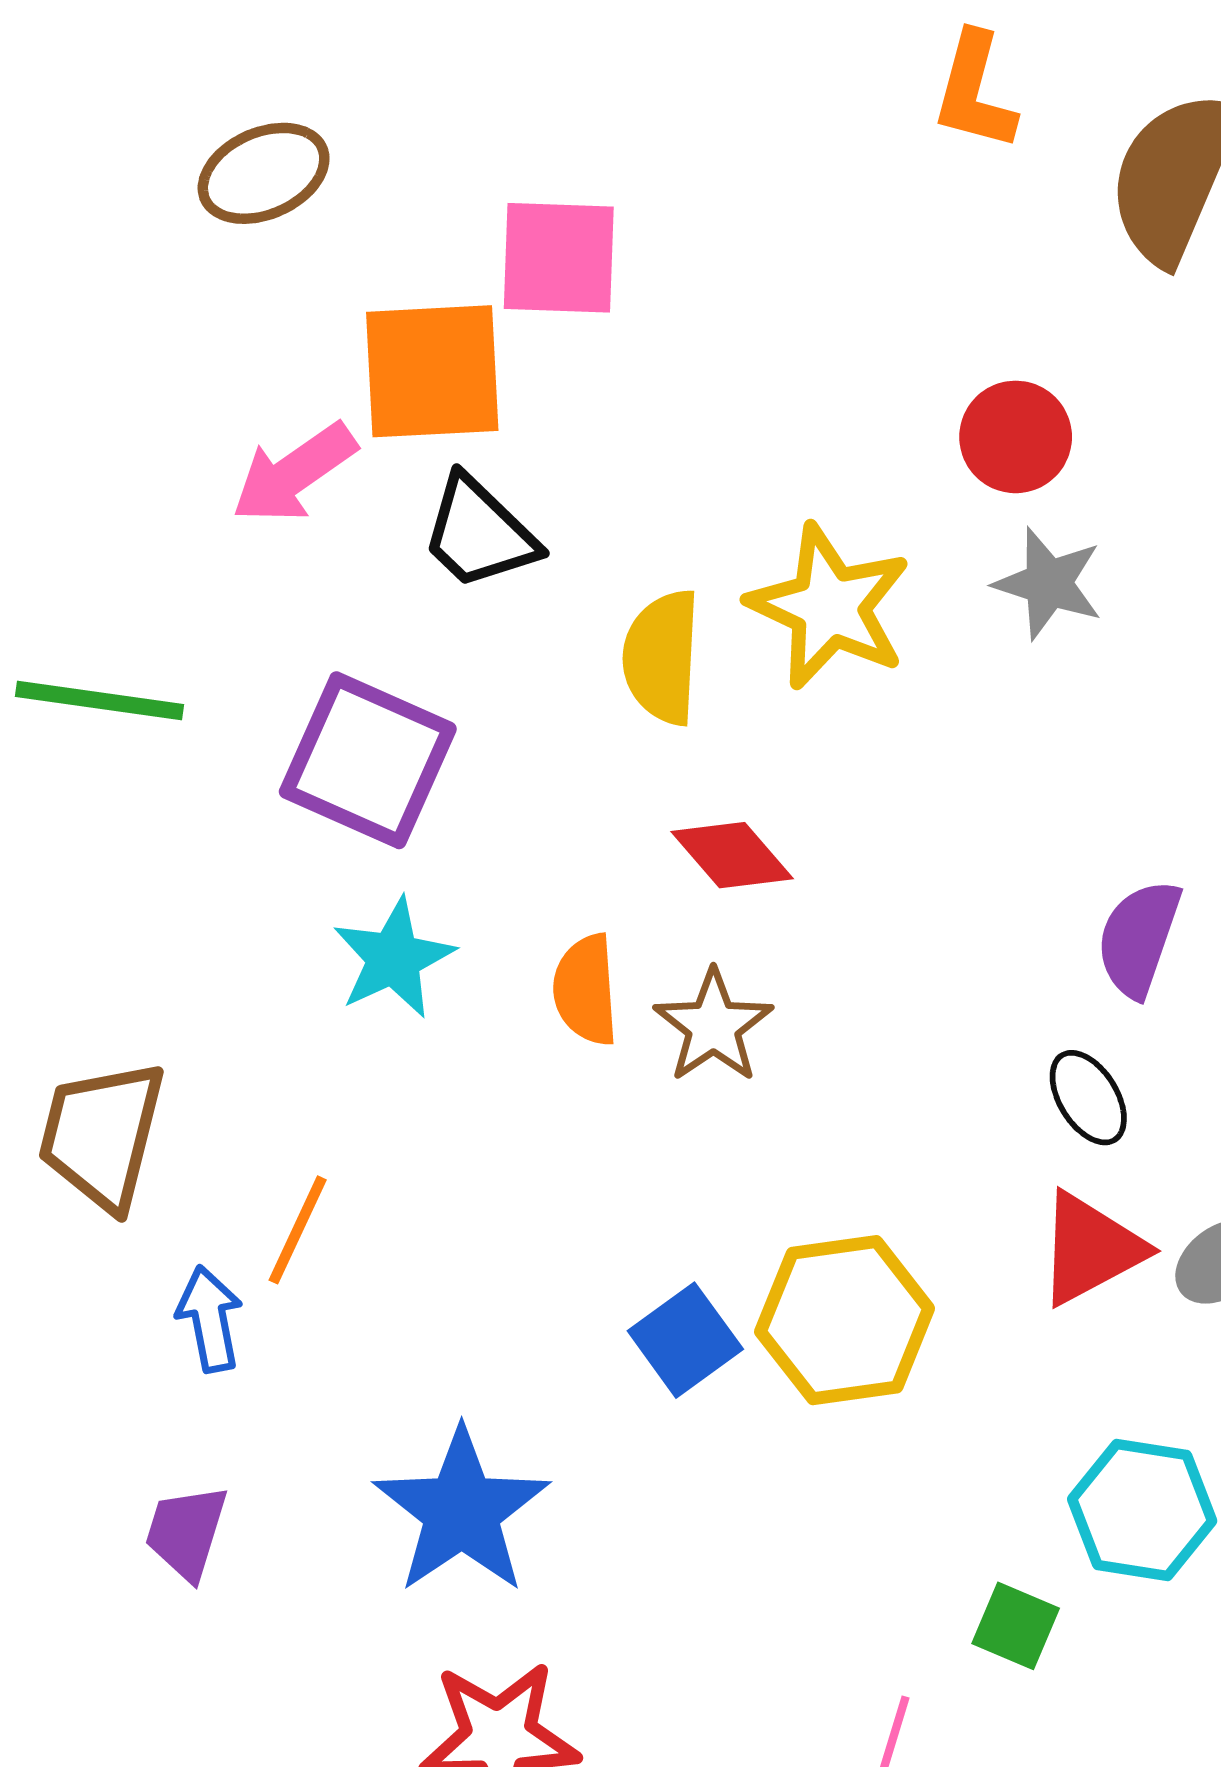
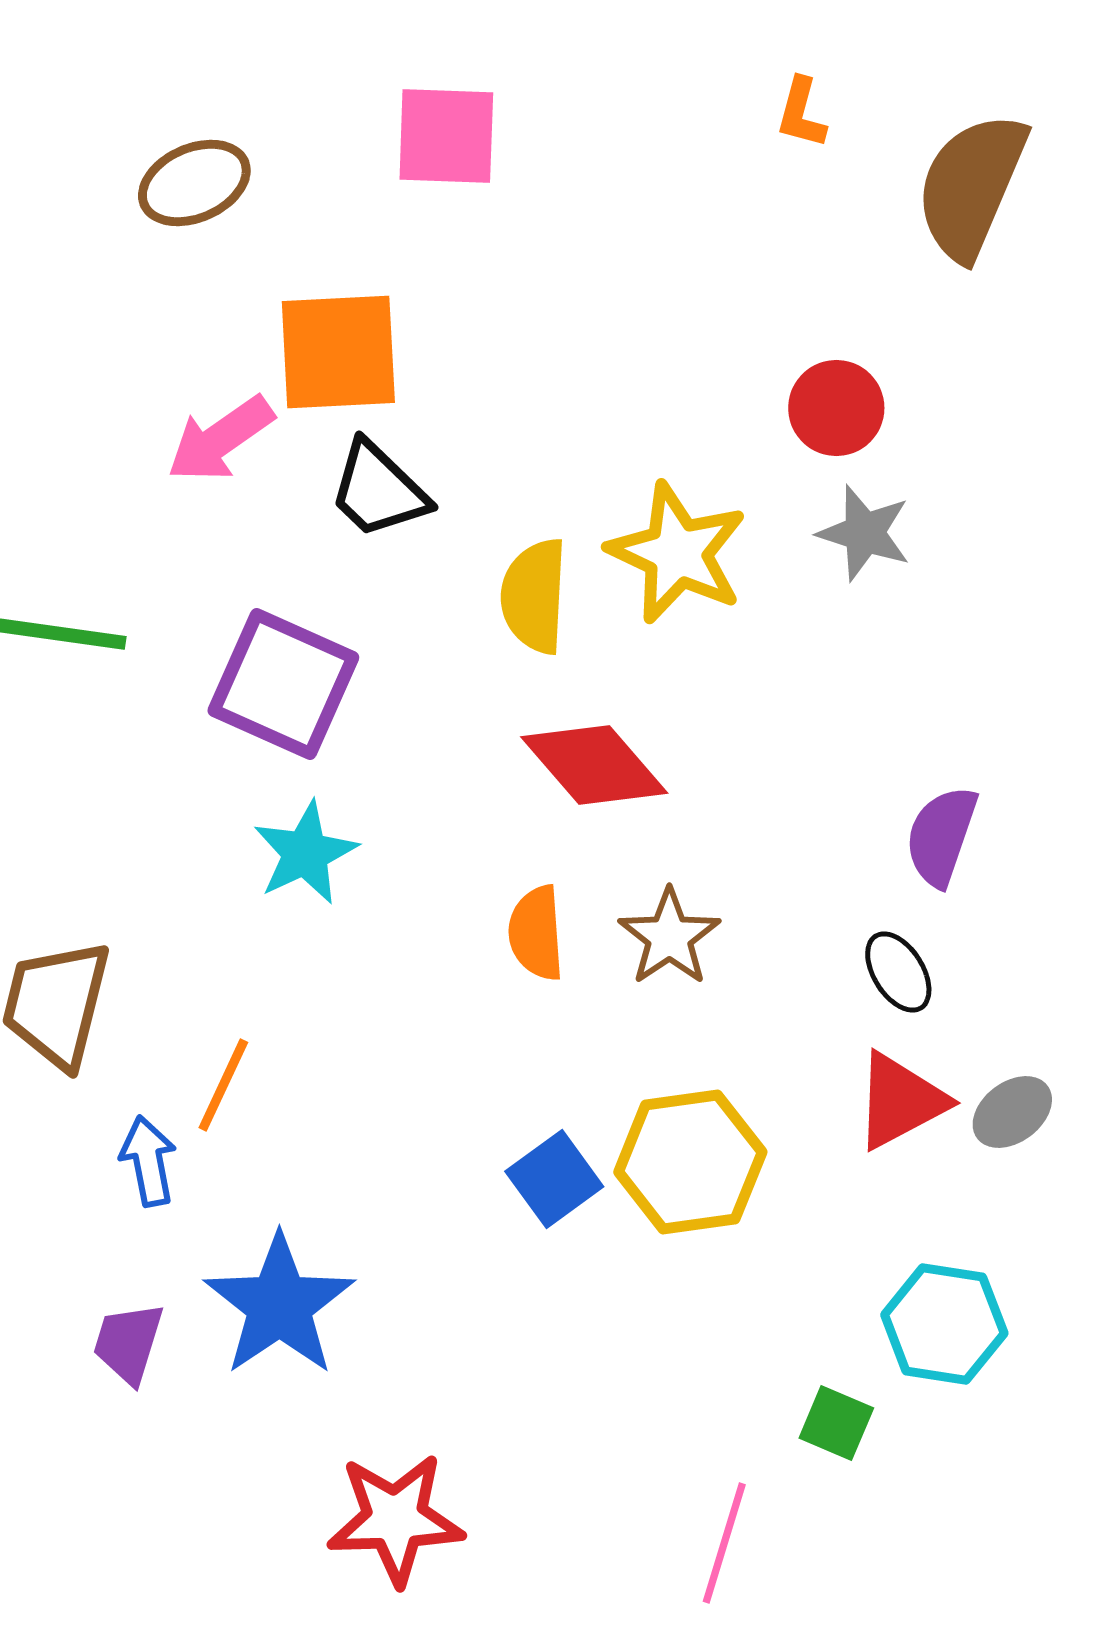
orange L-shape: (975, 91) -> (801, 113), size x0.7
pink square: (559, 258) -> (446, 136), moved
red diamond: (732, 855) -> (594, 765), size x1.4
orange semicircle: (586, 990) -> (536, 933), moved
brown star: (713, 1026) -> (669, 937), moved
blue star: (462, 1511) -> (279, 1305), moved

